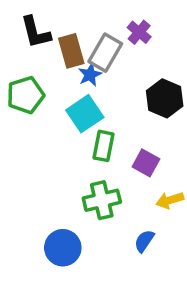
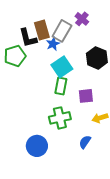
black L-shape: (36, 32) -> (28, 38), moved
cyan square: (85, 114) -> (62, 67), moved
purple square: (146, 163) -> (86, 96), turned -35

